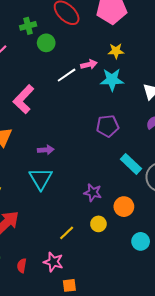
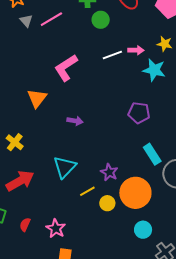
cyan triangle: (41, 179) -> (65, 167), moved
orange circle: (124, 207) -> (135, 193), size x1.6
yellow line: (67, 233) -> (87, 191), moved

